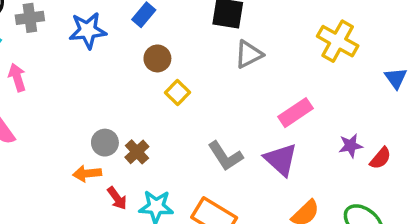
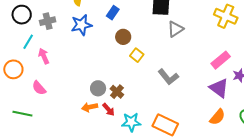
pink rectangle: (295, 113) -> (221, 60), moved
gray L-shape: (225, 156) -> (168, 77), moved
purple triangle: (281, 160) -> (219, 88), moved
red arrow: (117, 198) -> (109, 110), moved

